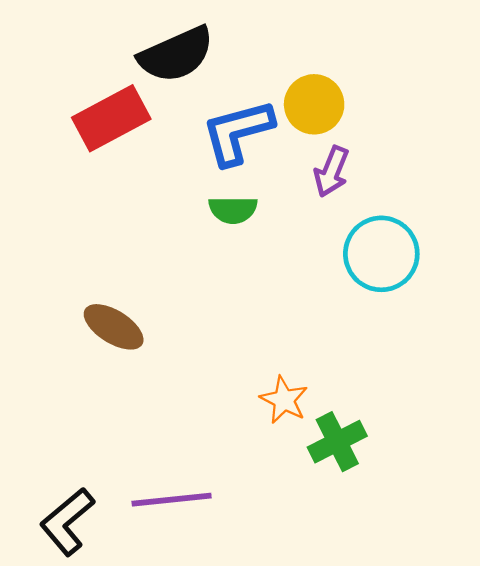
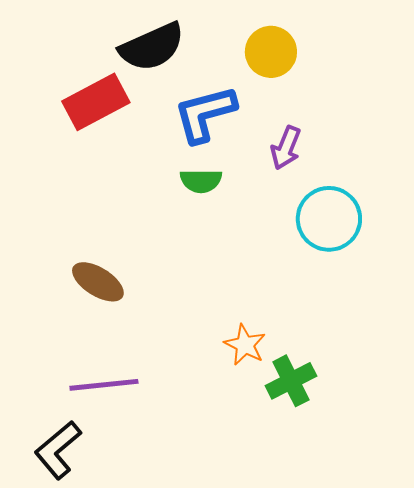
yellow circle: (314, 104) -> (271, 52), moved
purple line: (172, 500) -> (104, 385), moved

